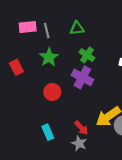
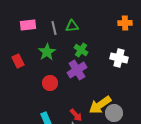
gray line: (47, 30) -> (54, 28), moved
purple cross: (82, 77) -> (77, 70), turned 30

